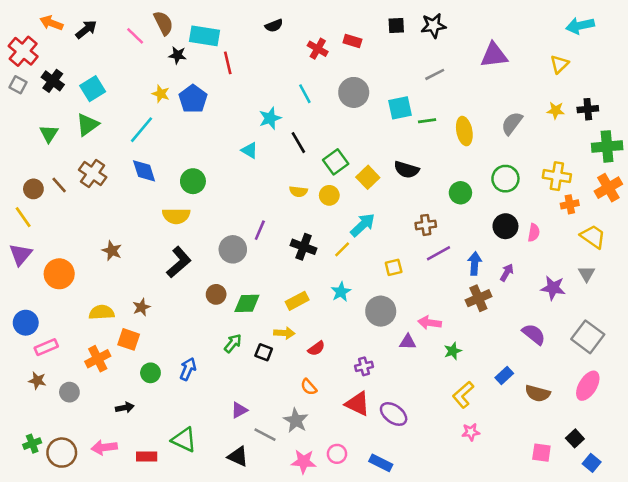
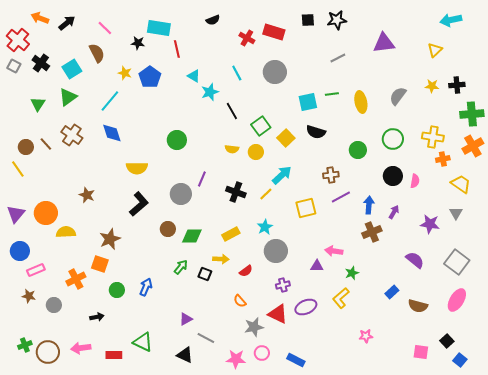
brown semicircle: (163, 23) -> (97, 53), moved
red rectangle: (352, 41) -> (274, 32), size x1.5
cyan square: (400, 108) -> (308, 102), moved
cyan triangle: (250, 150) -> (194, 76), moved
green circle: (193, 181) -> (177, 140), moved
purple triangle: (21, 255) -> (16, 214), moved
yellow square: (394, 267) -> (306, 208), size x1.5
brown star: (141, 307) -> (110, 239), size x1.5
gray circle: (381, 311) -> (276, 251), moved
yellow semicircle: (102, 312) -> (66, 232), moved
yellow L-shape: (463, 395) -> (341, 298), moved
purple ellipse: (394, 414) -> (306, 307), moved, turned -60
gray star: (296, 420) -> (254, 327), moved, turned 30

